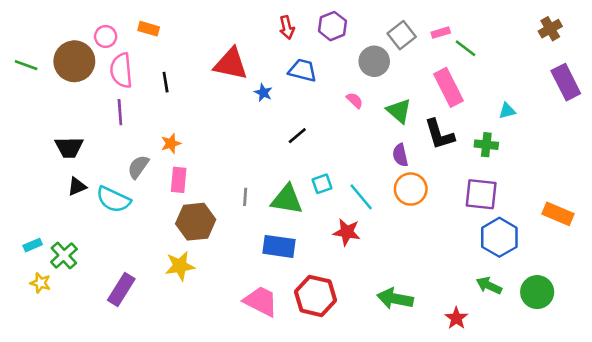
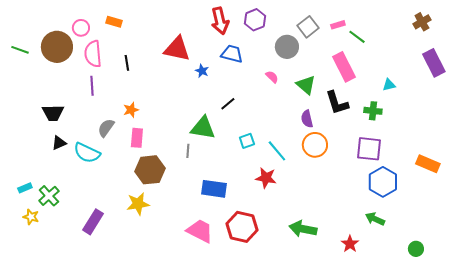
red arrow: (287, 27) -> (220, 21), size x1.5
green triangle: (287, 199) -> (203, 128), moved
green circle: (537, 292) -> (416, 249), moved, size x0.6

